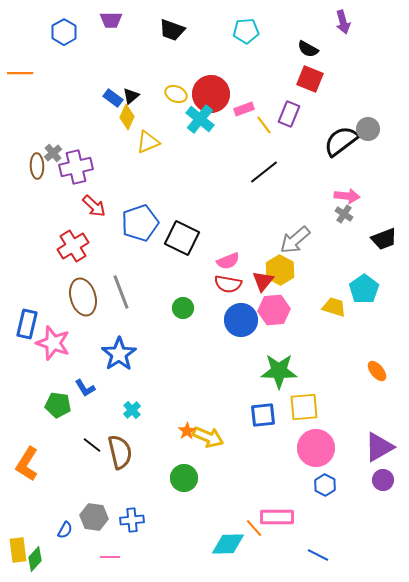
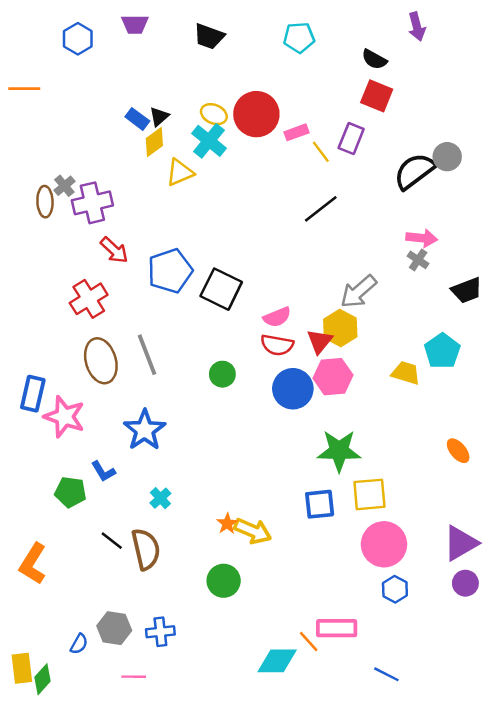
yellow diamond: (127, 117) -> (154, 142), turned 30
cyan cross: (200, 119) -> (209, 141), moved

